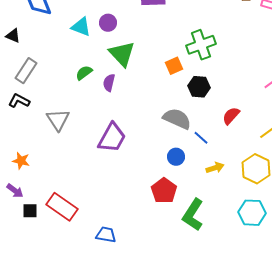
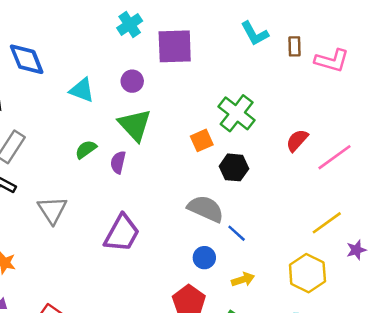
purple circle: (108, 23) -> (132, 81), moved
green cross: (201, 45) -> (237, 113), turned -32
red semicircle: (231, 116) -> (297, 140), moved
yellow arrow: (215, 168) -> (243, 280), moved

